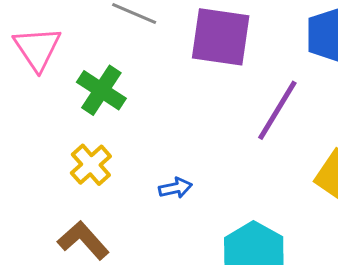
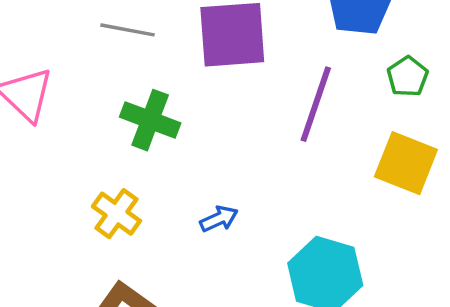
green cross: (101, 90) -> (150, 120), moved

